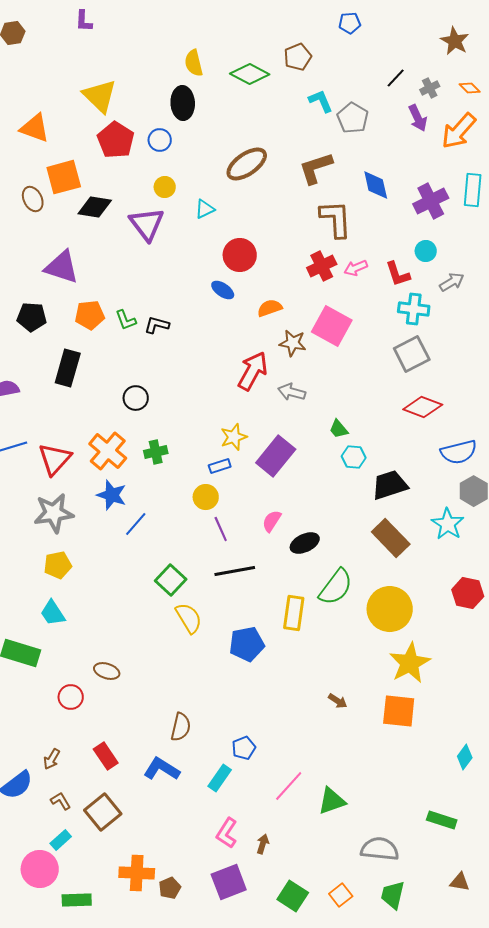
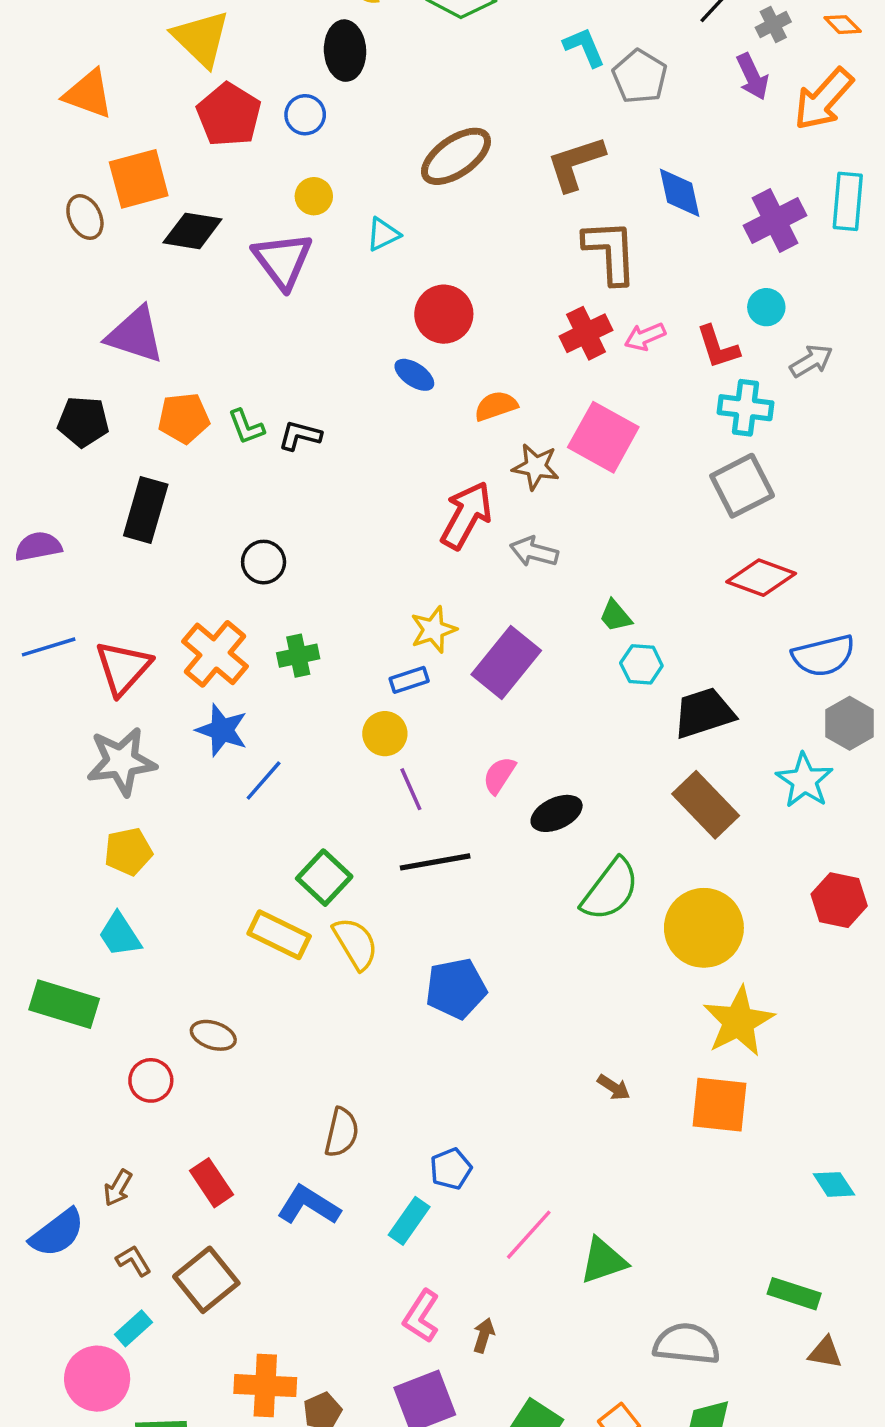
yellow rectangle: (294, 613) -> (279, 935), moved, turned -72
cyan diamond: (465, 757) -> (834, 1184), turned -70
brown triangle: (460, 882) -> (825, 1353), moved

